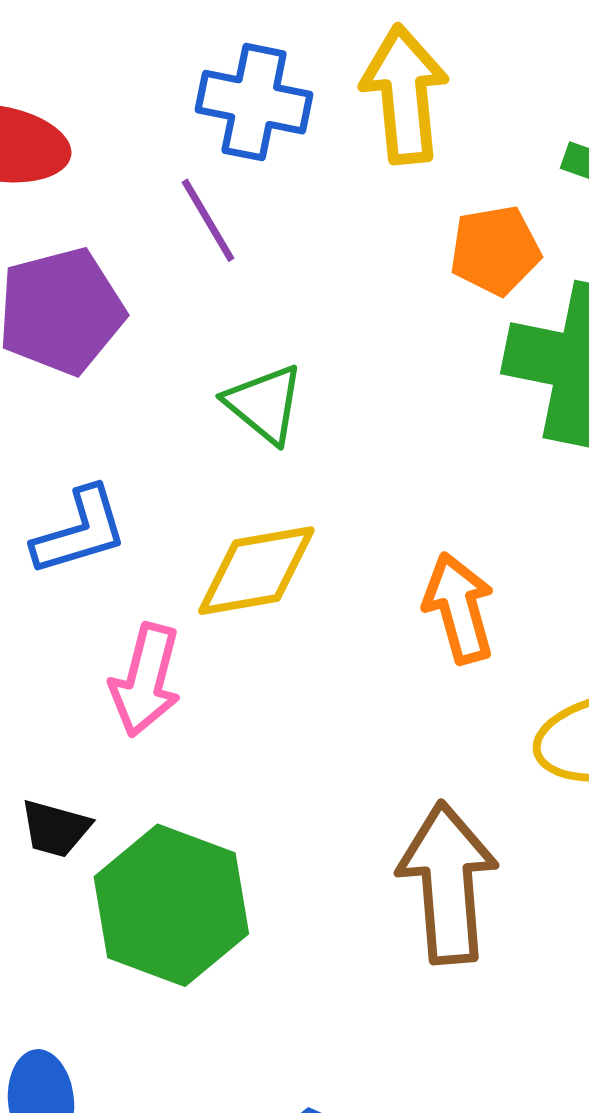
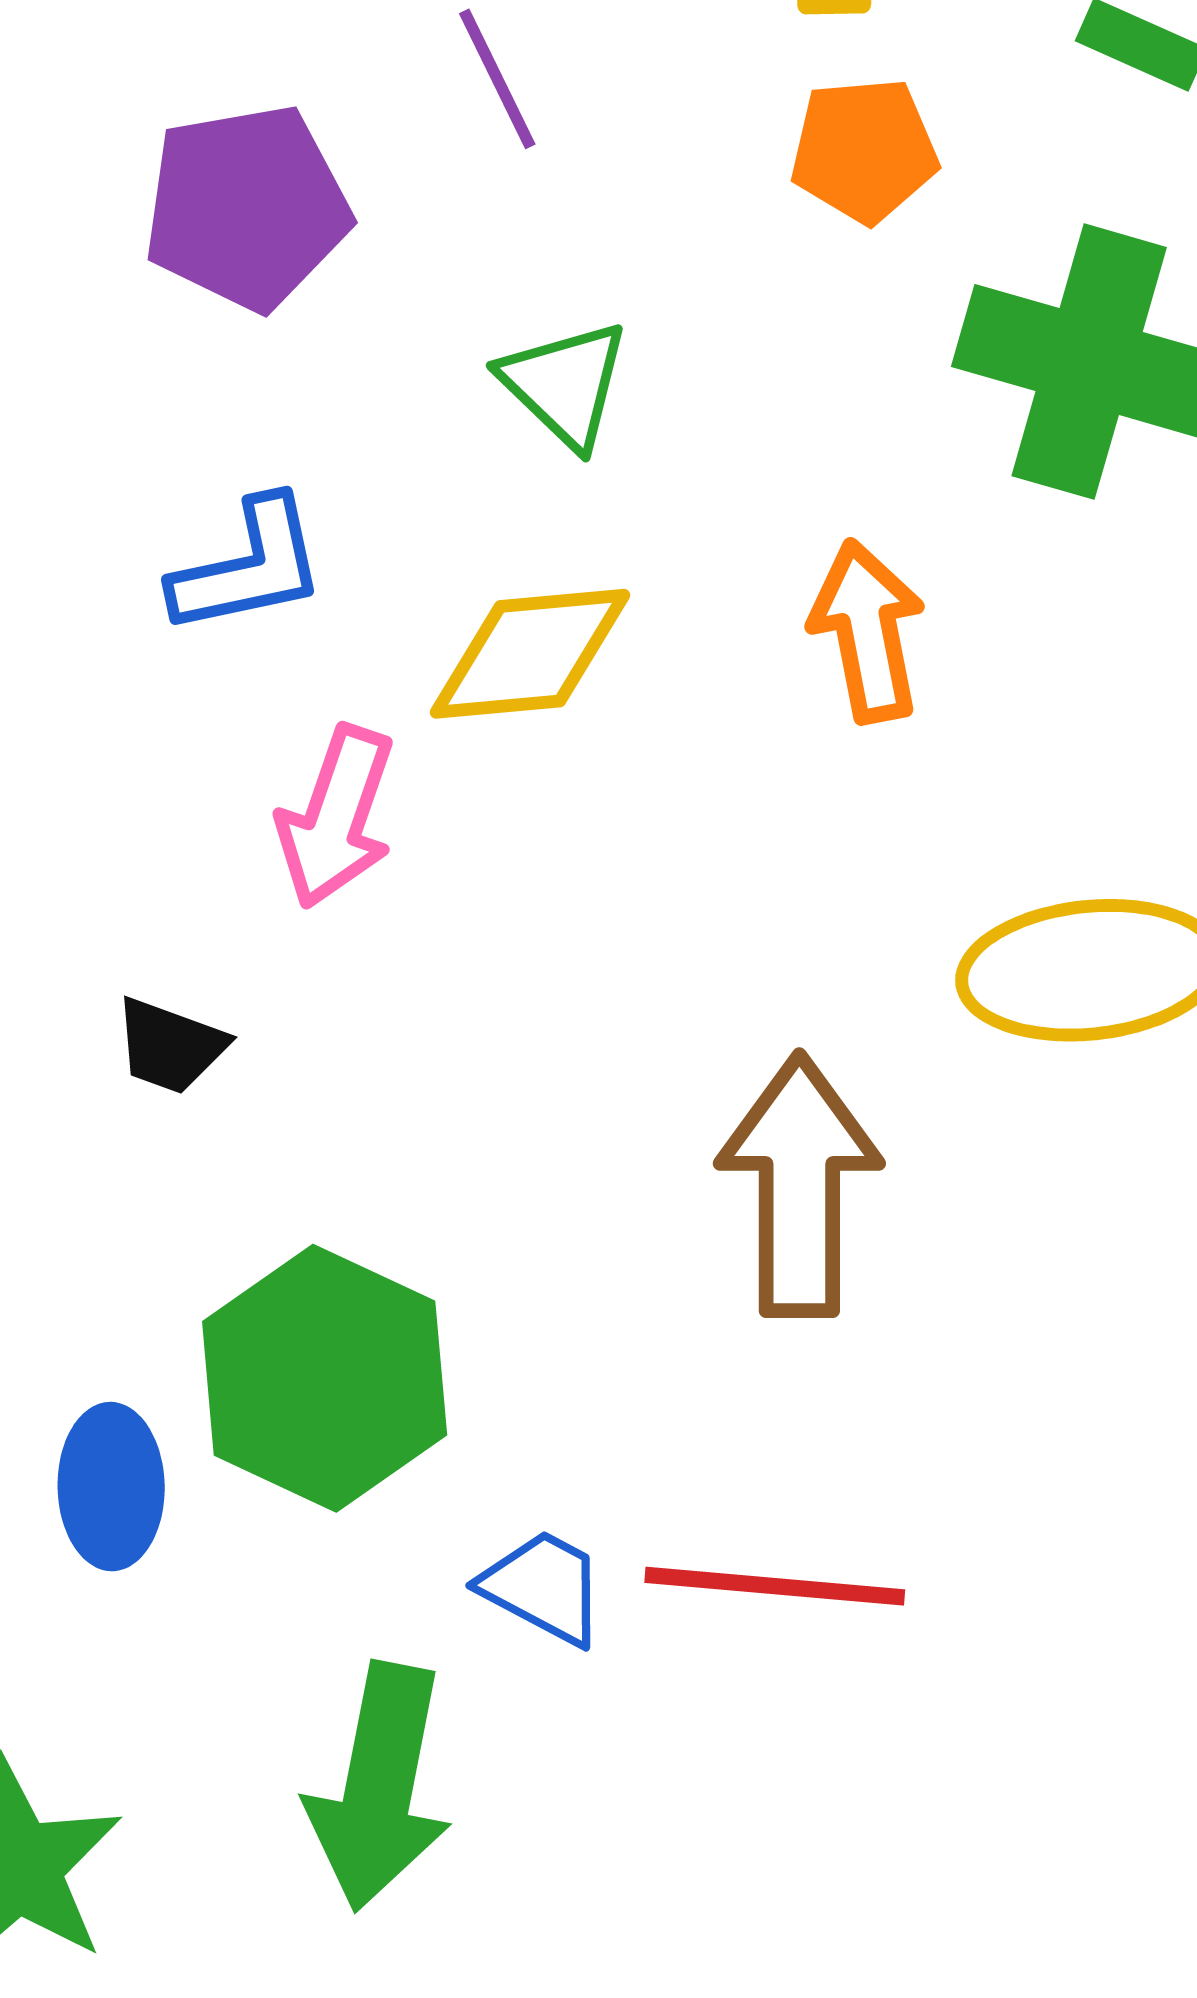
orange pentagon: (495, 250) -> (864, 150), moved
orange arrow: (459, 608) -> (867, 631), moved
green hexagon: (171, 905) -> (325, 1378), moved

